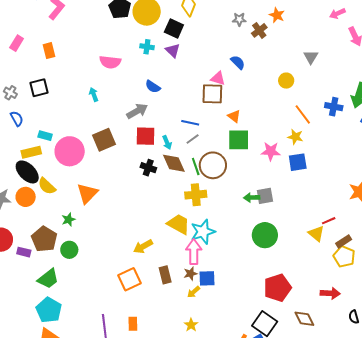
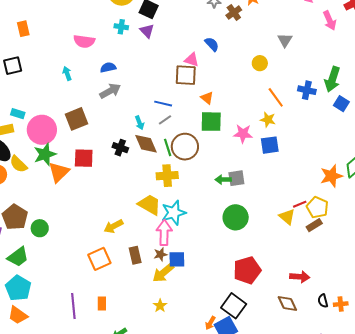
blue semicircle: (153, 87) -> (108, 67), moved, turned 133
red square: (146, 136) -> (84, 158), moved
green star: (68, 220) -> (45, 154), moved, size x1.6
yellow pentagon: (344, 257) -> (317, 207), moved
yellow arrow: (194, 292) -> (163, 273), size x1.6
brown diamond: (304, 319) -> (287, 303), moved

